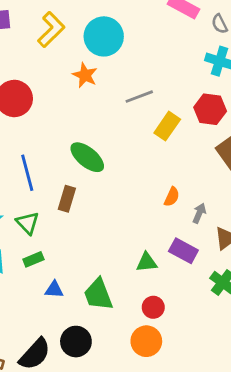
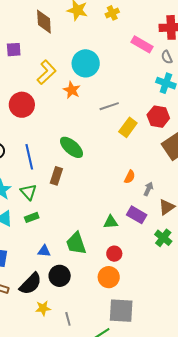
yellow L-shape: (51, 30) -> (46, 72), moved
blue triangle: (54, 290) -> (44, 251), moved

